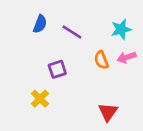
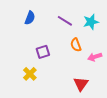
purple line: (72, 32) -> (65, 21), moved
pink arrow: (127, 57) -> (95, 57), moved

